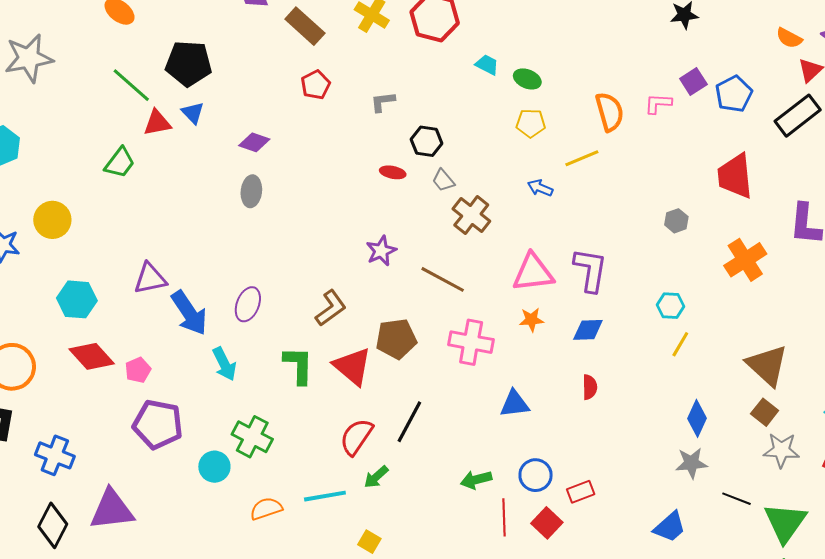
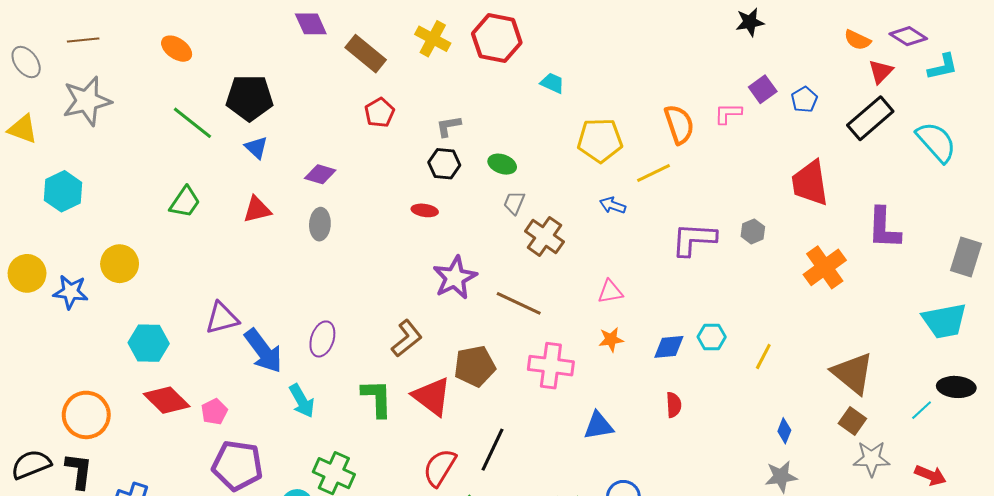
green ellipse: (527, 79) -> (502, 164), moved
blue pentagon: (734, 94) -> (804, 100), size x0.7
red triangle: (157, 123) -> (257, 210), moved
yellow pentagon: (531, 123) -> (600, 140), size x1.5
black hexagon: (427, 141) -> (444, 164), moved
red ellipse: (393, 172) -> (425, 210), moved
gray trapezoid: (443, 180) -> (514, 203), turned 65
purple star: (381, 251) -> (455, 278), size x1.4
purple L-shape: (590, 270) -> (694, 239), moved, turned -93
pink triangle: (533, 273) -> (610, 292), size x0.6
cyan hexagon: (670, 306) -> (712, 337), moved
blue diamond: (697, 418) -> (784, 431), size x0.7

